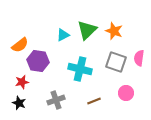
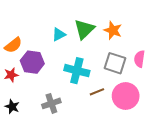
red star: (22, 82) -> (11, 75), moved
pink circle: (126, 93) -> (126, 96), size x1.6
brown line: (94, 101) -> (97, 92), moved

